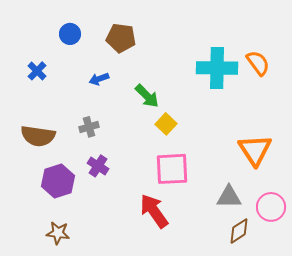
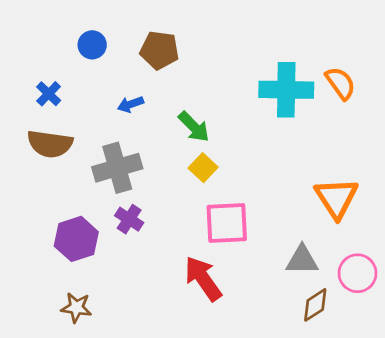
yellow square: (166, 124) -> (203, 168), moved
gray cross: (89, 127) -> (117, 168), size x1.8
brown semicircle: (38, 136) -> (50, 144), moved

